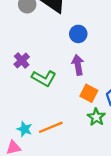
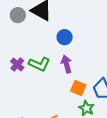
green L-shape: (44, 78) -> (39, 64), moved

